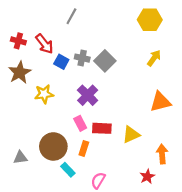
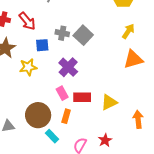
blue square: (61, 62) -> (42, 45), moved, turned -32
orange triangle: (160, 102) -> (133, 59), moved
red star: (147, 177) -> (105, 140), moved

